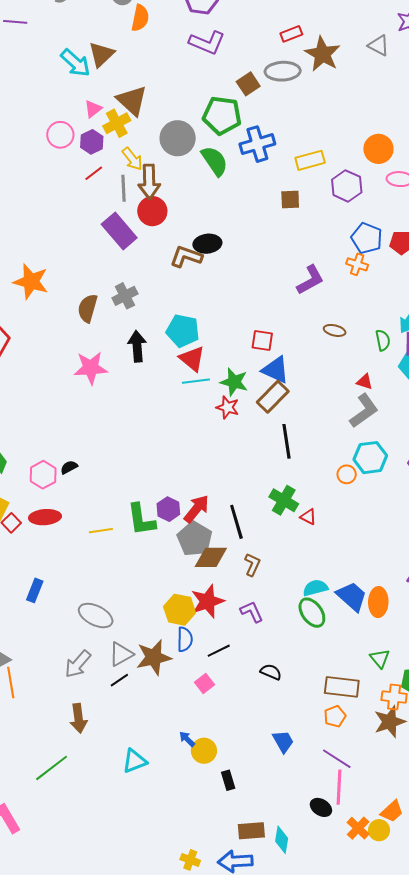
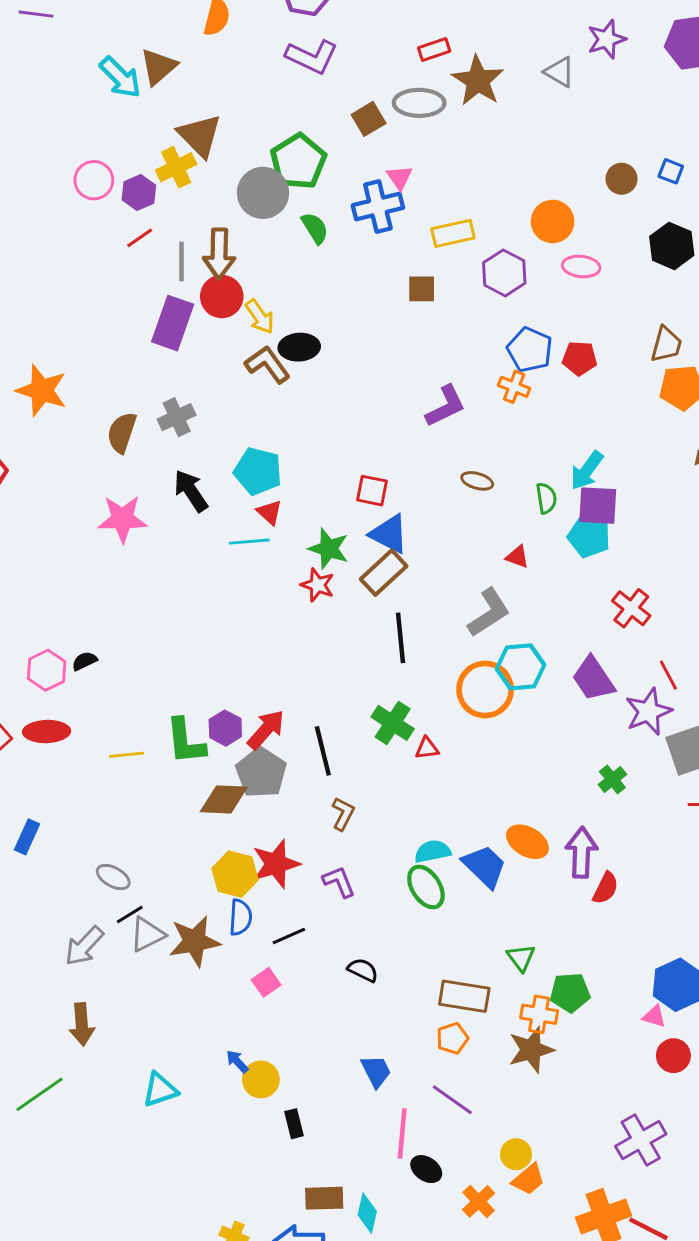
pink triangle: (93, 109) -> (400, 177), moved, turned -30
green pentagon: (222, 115) -> (298, 161), moved, turned 30
yellow arrow: (132, 159) -> (260, 317), moved
green semicircle: (215, 161) -> (315, 228), size x0.7
purple rectangle: (119, 231) -> (173, 323), turned 57
brown L-shape: (186, 257) -> (267, 364), turned 32
black arrow: (137, 346) -> (191, 491), turned -32
red triangle: (192, 359) -> (270, 512), size x0.7
cyan line: (196, 381) -> (249, 542), moved
gray L-shape: (364, 411) -> (489, 613), moved
orange circle: (347, 474) -> (485, 690), size x2.0
red triangle: (308, 517) -> (427, 748), turned -36
brown diamond: (211, 557) -> (224, 799), moved
orange ellipse: (378, 602) -> (527, 842), moved, turned -64
gray ellipse: (96, 616) -> (113, 877), size x0.7
black line: (119, 680) -> (130, 914), moved
pink line: (339, 787) -> (402, 1133), moved
yellow circle: (379, 830) -> (516, 1154), moved

